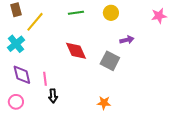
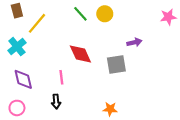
green line: (76, 13) -> (80, 14), turned 56
yellow circle: (111, 13) -> (105, 14), moved
gray square: (110, 61) -> (116, 65), turned -36
pink line: (45, 79) -> (61, 77), moved

